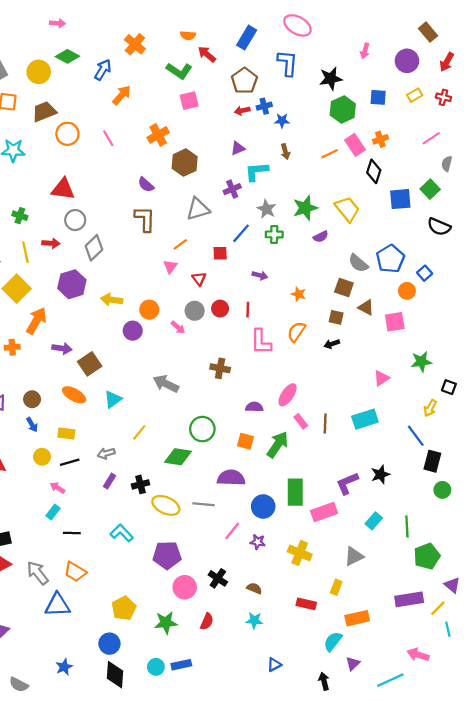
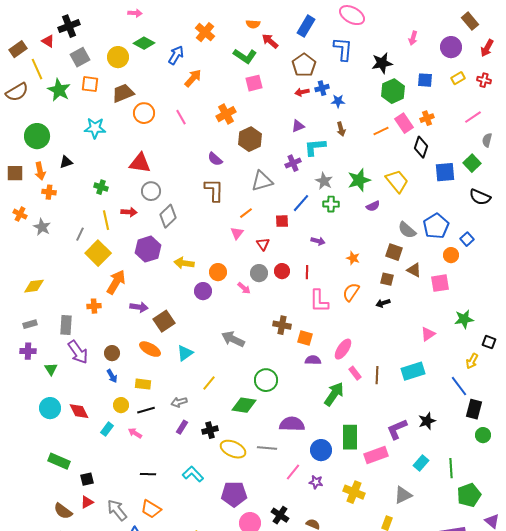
orange square: (245, 441) -> (305, 338), moved
cyan rectangle: (53, 512) -> (107, 429), moved

